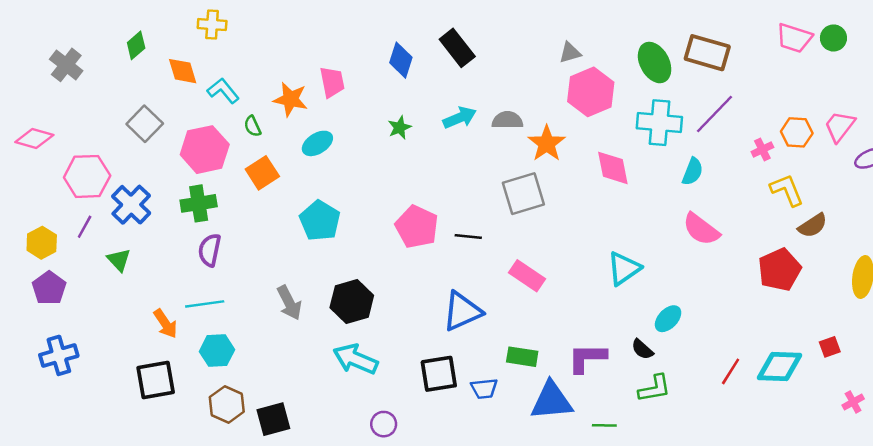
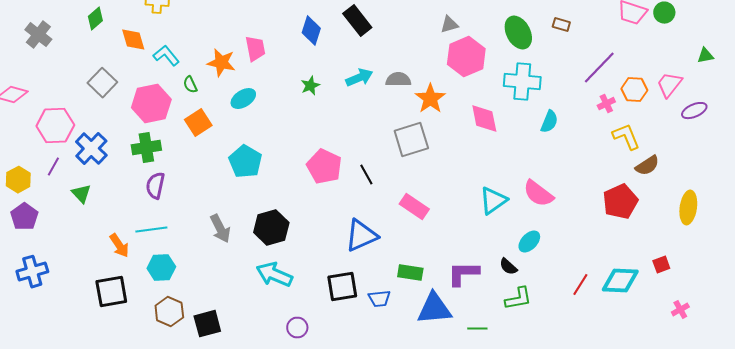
brown rectangle: (707, 53) -> (561, 25), size x0.5
purple line: (715, 114) -> (599, 68), moved
pink semicircle: (701, 229) -> (538, 194), moved
black line: (468, 237) -> (366, 175), turned 55

